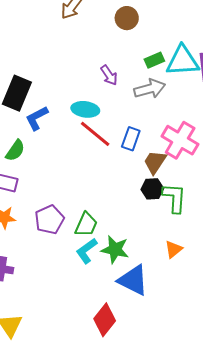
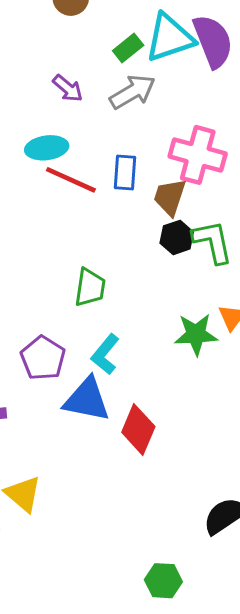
purple pentagon: (49, 220) -> (43, 358), moved
green trapezoid: (86, 225) -> (90, 287), moved
green star: (115, 250) -> (196, 334), moved
blue triangle: (133, 280) -> (87, 400), moved
red diamond: (105, 320) -> (138, 429), moved

